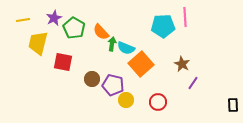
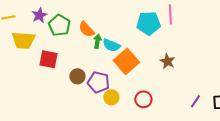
yellow trapezoid: (38, 43) -> (23, 40), turned -100
purple line: (193, 83) -> (195, 101), moved

